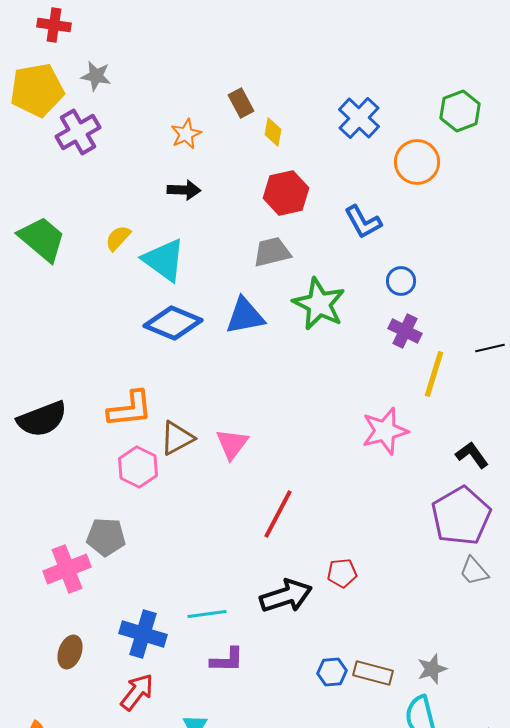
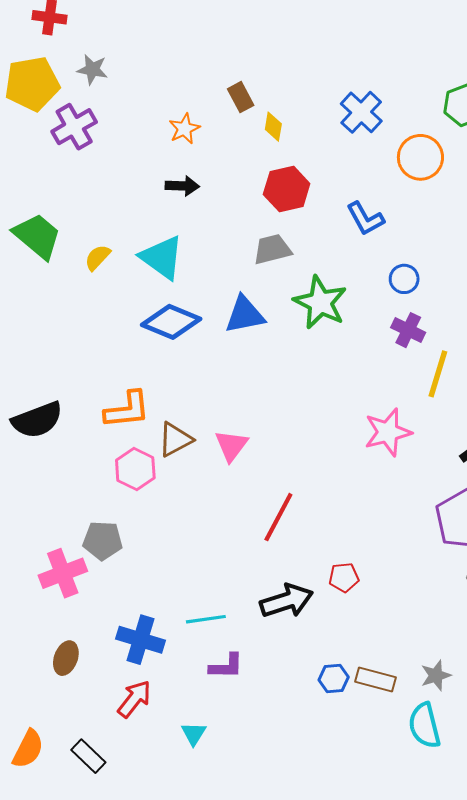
yellow semicircle: (118, 238) -> (98, 257), moved

